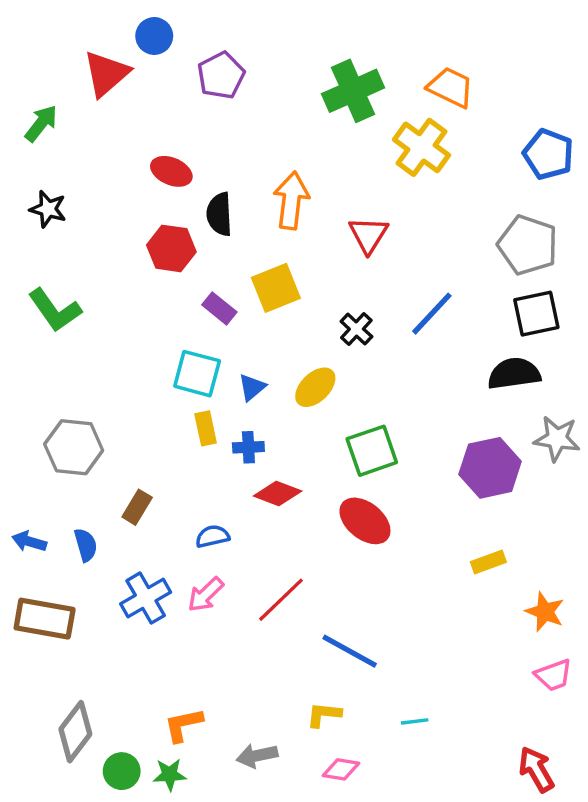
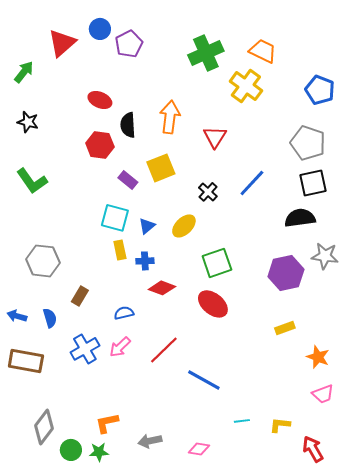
blue circle: (154, 36) -> (100, 29), moved
yellow L-shape: (324, 715) -> (280, 425), moved

